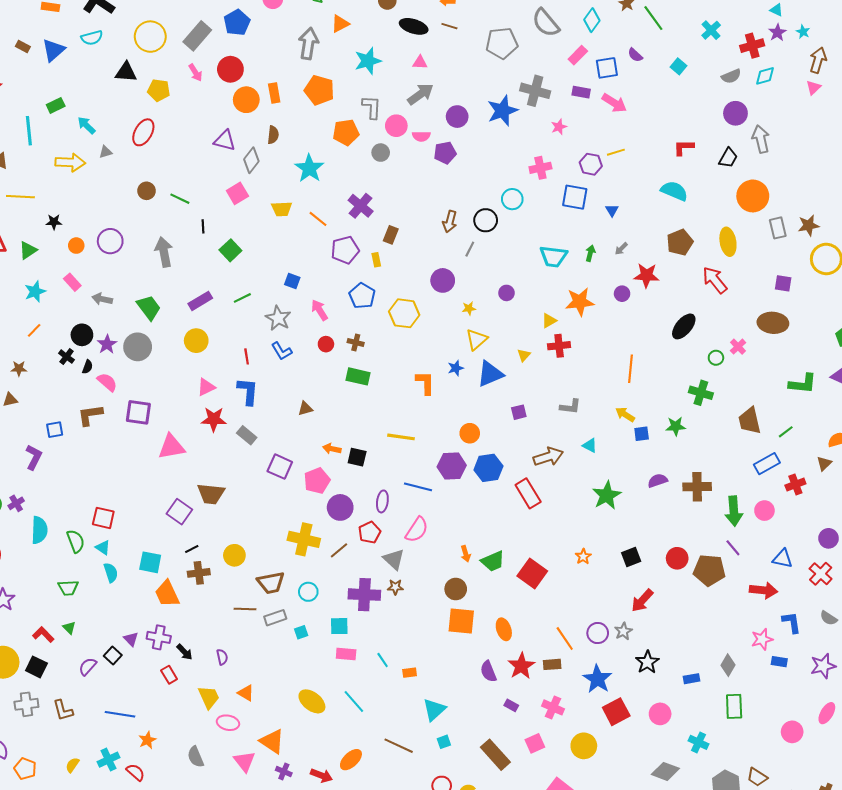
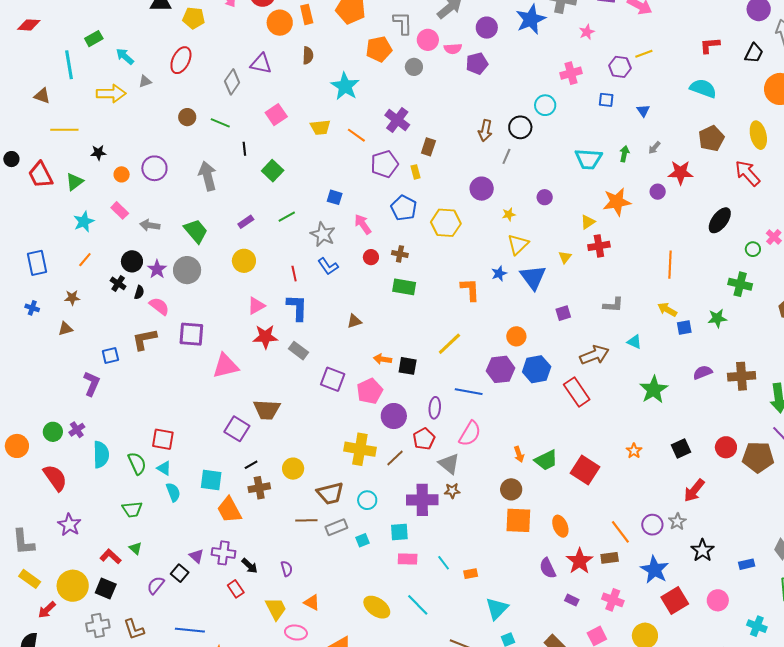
gray diamond: (251, 160) -> (232, 82), moved
blue square: (575, 197) -> (606, 100), size x0.6
purple rectangle: (200, 301) -> (246, 222), size x0.7
blue triangle: (490, 374) -> (533, 277), turned -40
yellow line: (401, 437) -> (449, 344), turned -48

